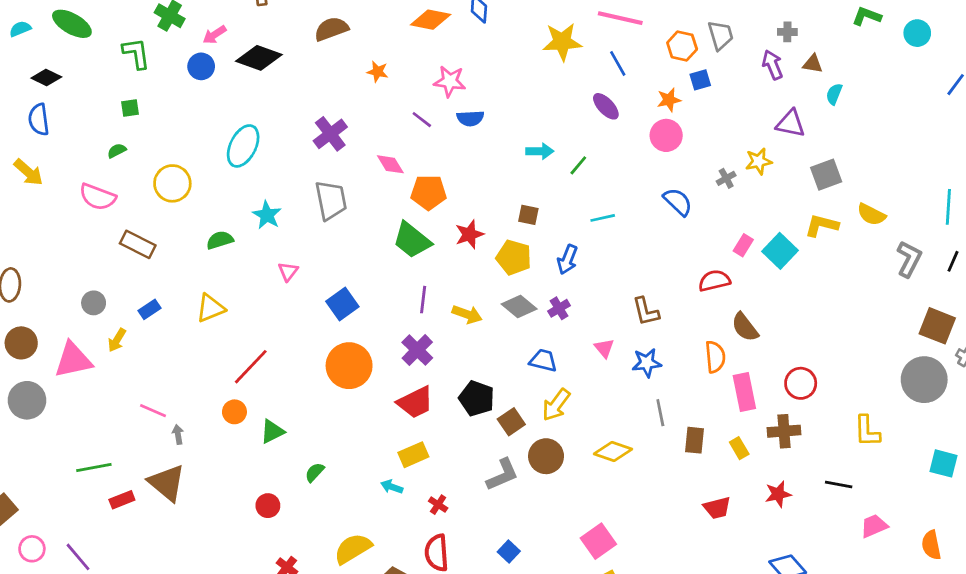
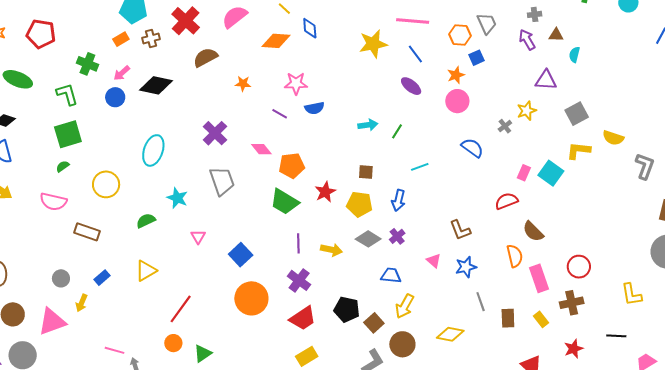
green square: (130, 108) -> (68, 134), size x2.0

